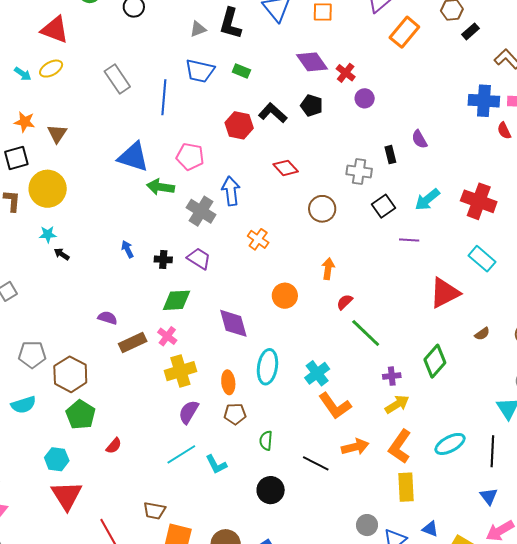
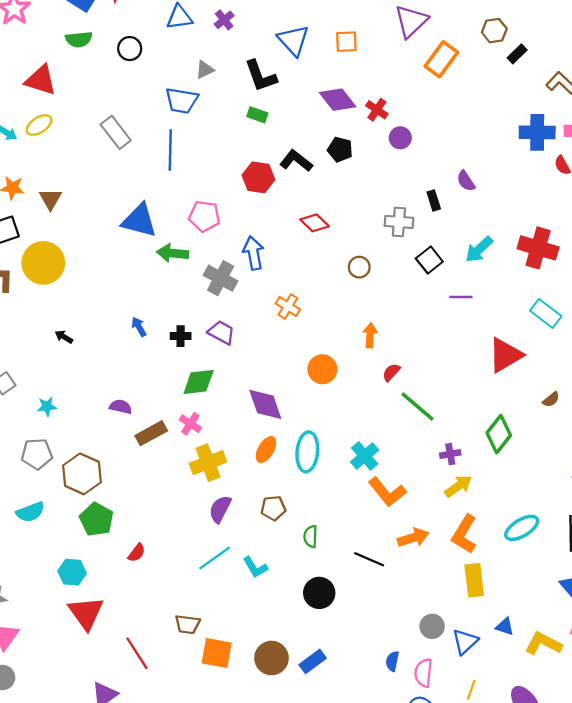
black L-shape: (230, 23) -> (261, 76), moved, turned -32
blue trapezoid: (200, 71) -> (182, 101), moved
brown circle: (322, 209) -> (359, 267), size x0.7
cyan star: (48, 234) -> (47, 406), moved
orange ellipse: (228, 382) -> (266, 450), moved, turned 40

